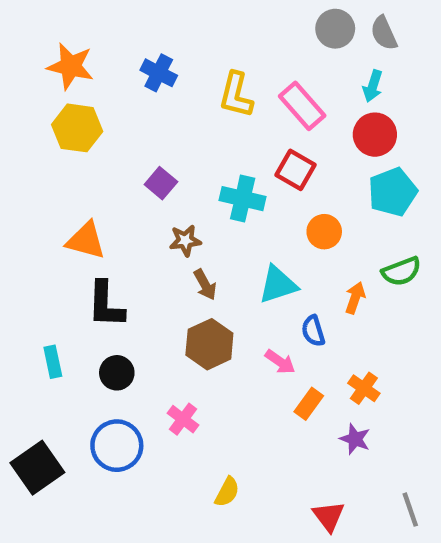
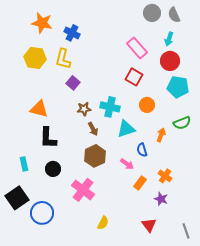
orange star: (70, 66) -> (42, 23), moved
yellow L-shape: (236, 95) -> (63, 59), moved
cyan pentagon: (393, 192) -> (178, 87), turned 30
cyan cross: (243, 199) -> (110, 107), moved
pink cross: (183, 419) -> (83, 190), size x1.6
blue circle: (117, 446) -> (42, 213), moved
black square: (37, 468) -> (17, 198), moved
red triangle: (329, 516) -> (149, 225), moved

